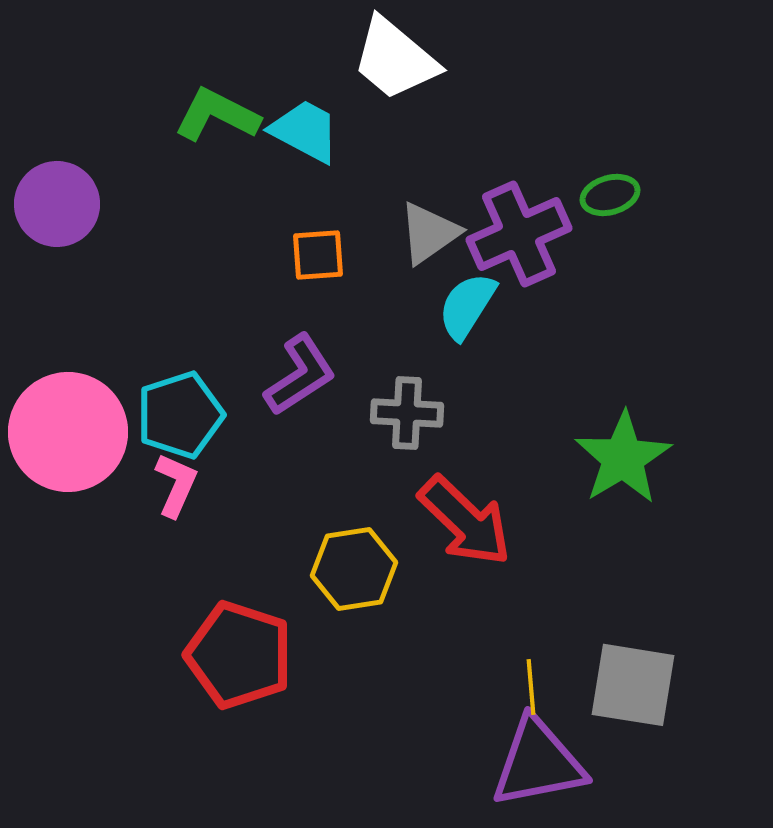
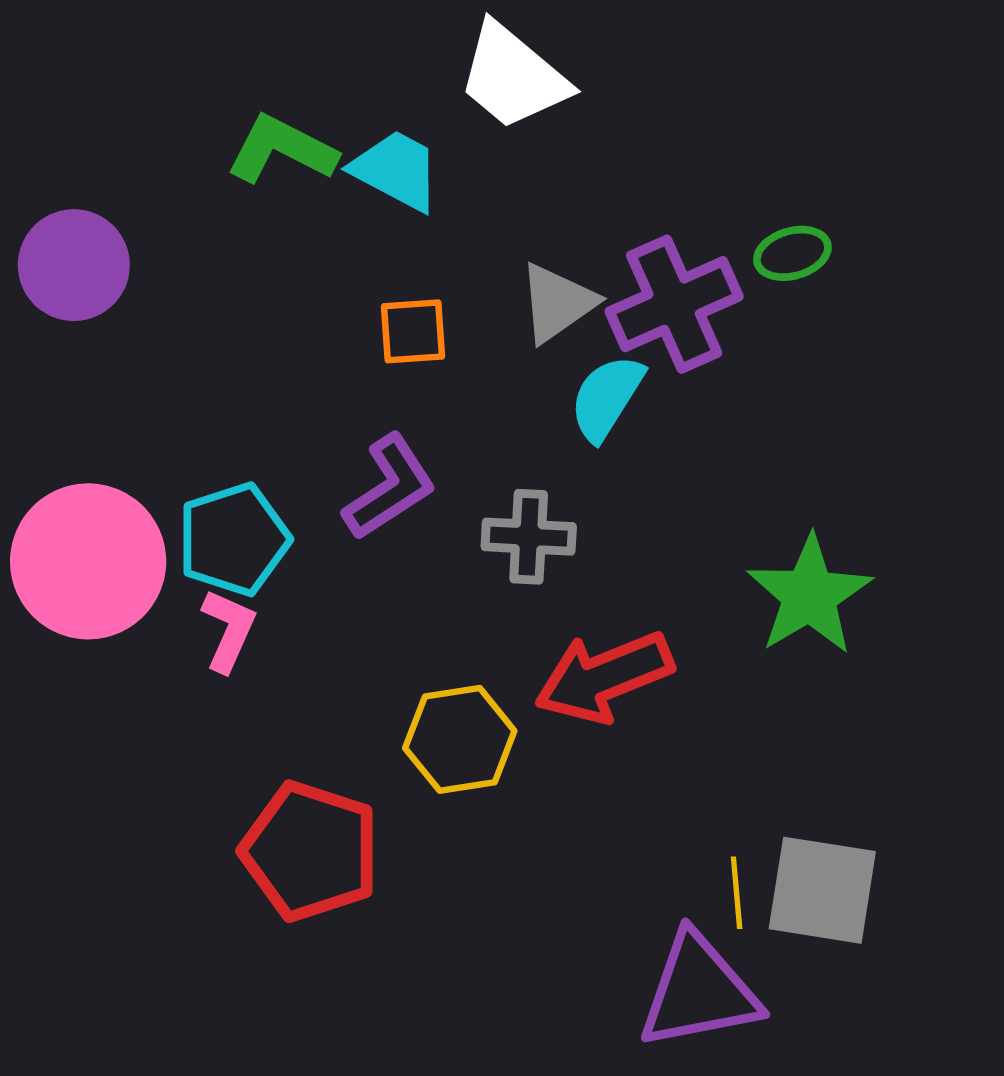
red arrow: (465, 521) -> (604, 677), turned 114
yellow line: (531, 687) -> (737, 893), moved

